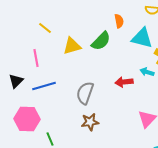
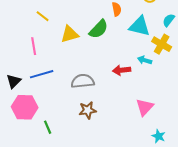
black triangle: (16, 81) -> (14, 81), moved
gray semicircle: (85, 93) -> (83, 81), turned 65

